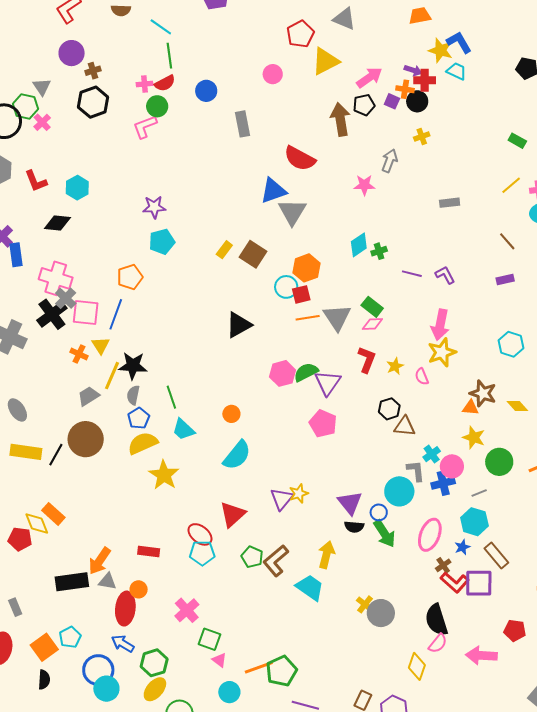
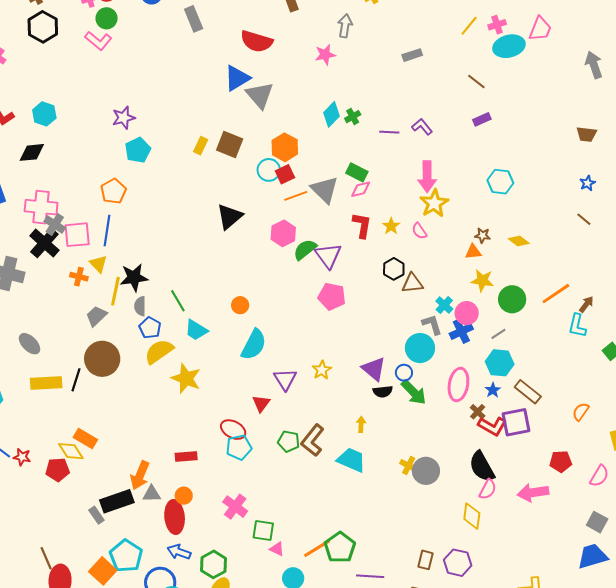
pink L-shape: (145, 127) -> (98, 41), turned -108
pink hexagon: (282, 373) -> (283, 233), moved
brown star: (483, 393) -> (483, 235), size x0.6
purple triangle: (282, 499) -> (285, 379), moved
red triangle: (233, 514) -> (261, 403), size x0.7
yellow arrow: (326, 555) -> (361, 424), size x0.6
gray rectangle: (15, 607) -> (96, 515), moved
cyan pentagon: (70, 637) -> (126, 556), size x1.5

